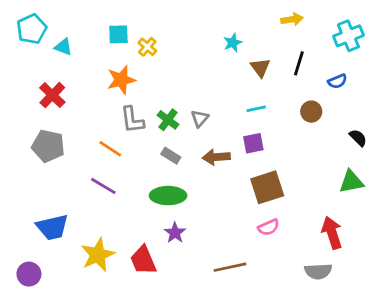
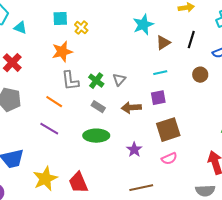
cyan star: (233, 43) -> (143, 25), size x1.5
brown triangle: (260, 67) -> (163, 43), turned 35
purple star: (175, 233) -> (134, 150), moved

